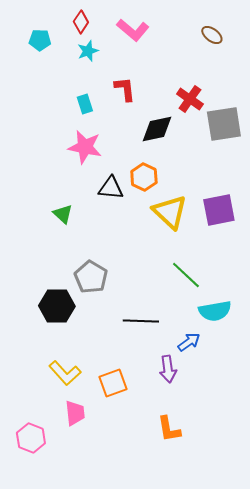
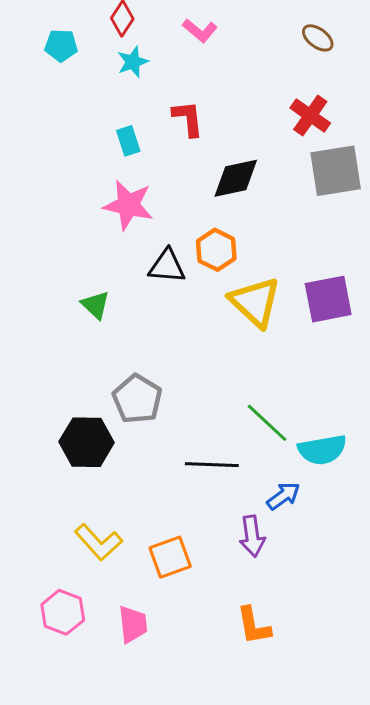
pink L-shape: (133, 30) -> (200, 31), size x0.7
red cross: (190, 99) -> (310, 116), moved
green line: (186, 275) -> (267, 423), moved
pink trapezoid: (75, 413) -> (133, 624), moved
pink hexagon: (31, 438) -> (63, 612), moved

